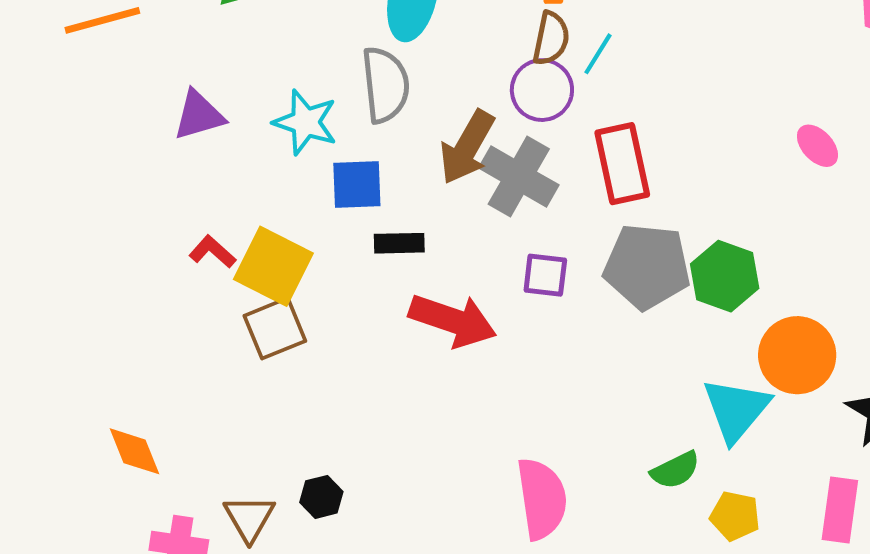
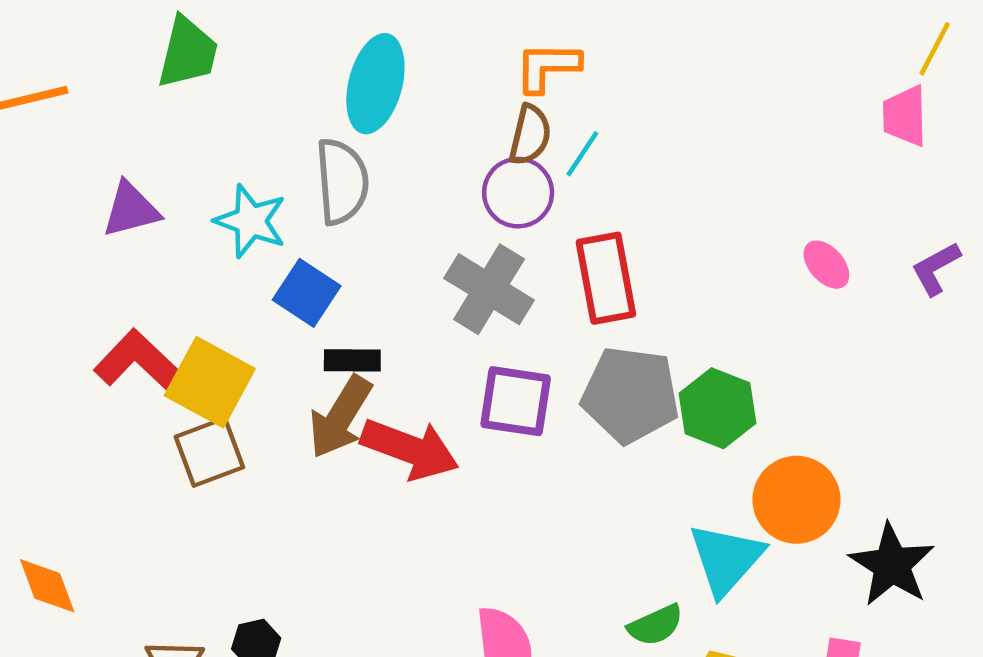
brown arrow: (467, 147) -> (340, 417), moved
blue square: (357, 185) -> (307, 293), turned 34
red L-shape: (212, 252) -> (142, 364), size x1.8
purple square: (545, 275) -> (516, 401), size x1.4

